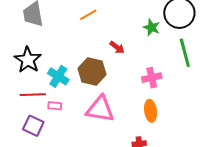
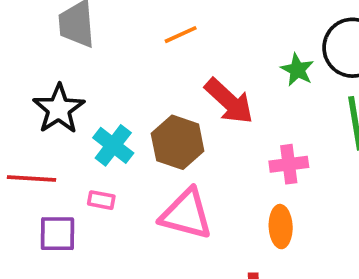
red arrow: (117, 47) -> (229, 101), size x1.8
red line: (33, 95) -> (32, 179), moved
purple square: (33, 126) -> (57, 234), turned -30

